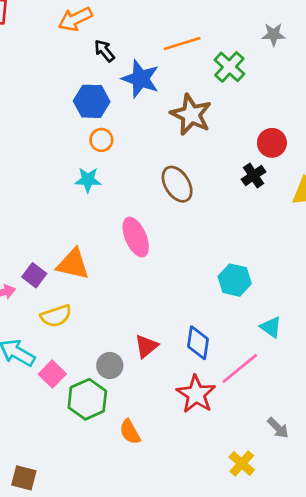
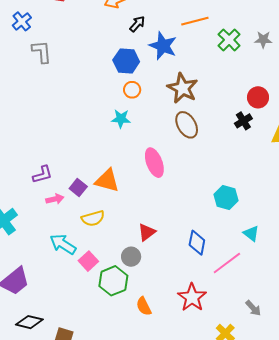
gray star: (274, 35) -> (263, 40), moved
black arrow: (104, 51) -> (137, 24), turned 78
brown star: (191, 115) -> (183, 88), moved
red triangle: (146, 346) -> (147, 232), moved
red star: (196, 394) -> (192, 297), moved

